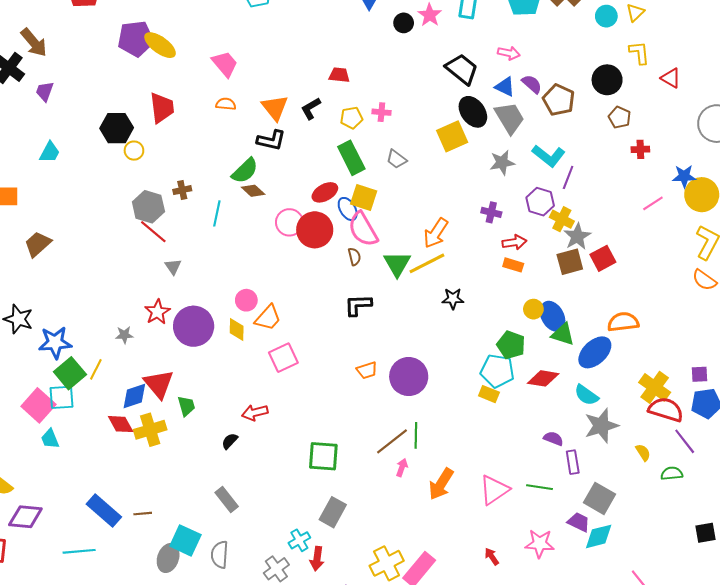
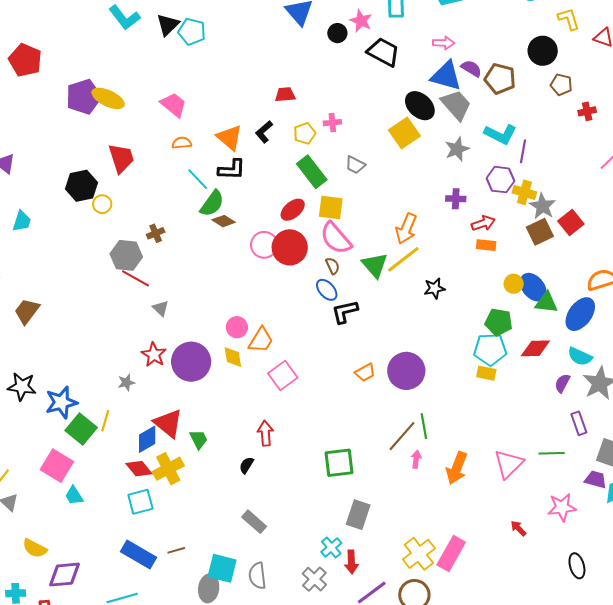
black trapezoid: (462, 69) -> (383, 52), moved
blue triangle: (505, 87) -> (446, 76), size x1.6
blue ellipse: (348, 209) -> (327, 290), moved
cyan line: (217, 213) -> (198, 179), moved, turned -45
cyan square: (61, 397) -> (140, 502), moved
red arrow: (255, 413) -> (265, 433), turned 110
purple semicircle: (553, 439) -> (562, 383), moved, turned -72

